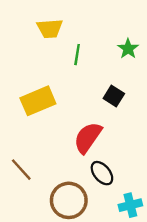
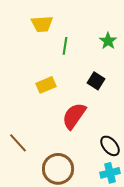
yellow rectangle: (38, 101) -> (46, 85), moved, size x0.7
black ellipse: (102, 173) -> (110, 146), moved

